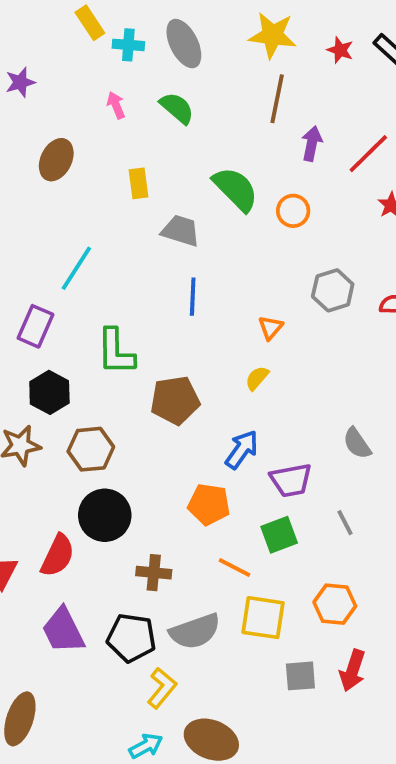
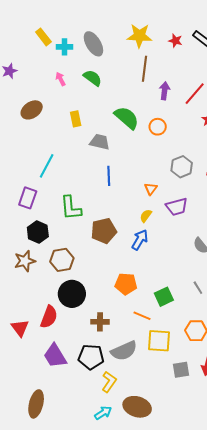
brown ellipse: (56, 160) -> (32, 110), turned 35
blue arrow: (242, 450) -> (140, 240), moved
purple trapezoid: (291, 480) -> (177, 207), moved

